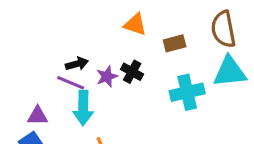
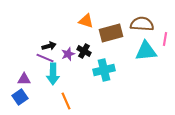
brown semicircle: (223, 29) -> (142, 24), turned 105
brown rectangle: (175, 43) -> (111, 33), size x1.6
cyan cross: (187, 92) -> (104, 70), moved

